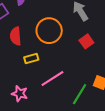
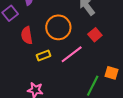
pink line: (52, 79) -> (72, 54), moved

